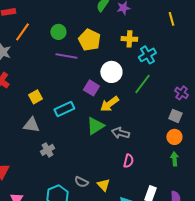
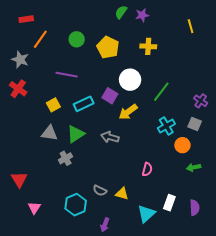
cyan cross: (147, 55) -> (166, 126), moved
purple line: (66, 56) -> (67, 75), moved
cyan rectangle: (64, 109) -> (84, 104), moved
green triangle: (95, 126) -> (76, 134), moved
gray arrow: (120, 133) -> (110, 137), moved
orange circle: (174, 137) -> (182, 145), moved
green arrow: (174, 159) -> (194, 167), turned -96
yellow triangle: (103, 185) -> (122, 194), turned -32

